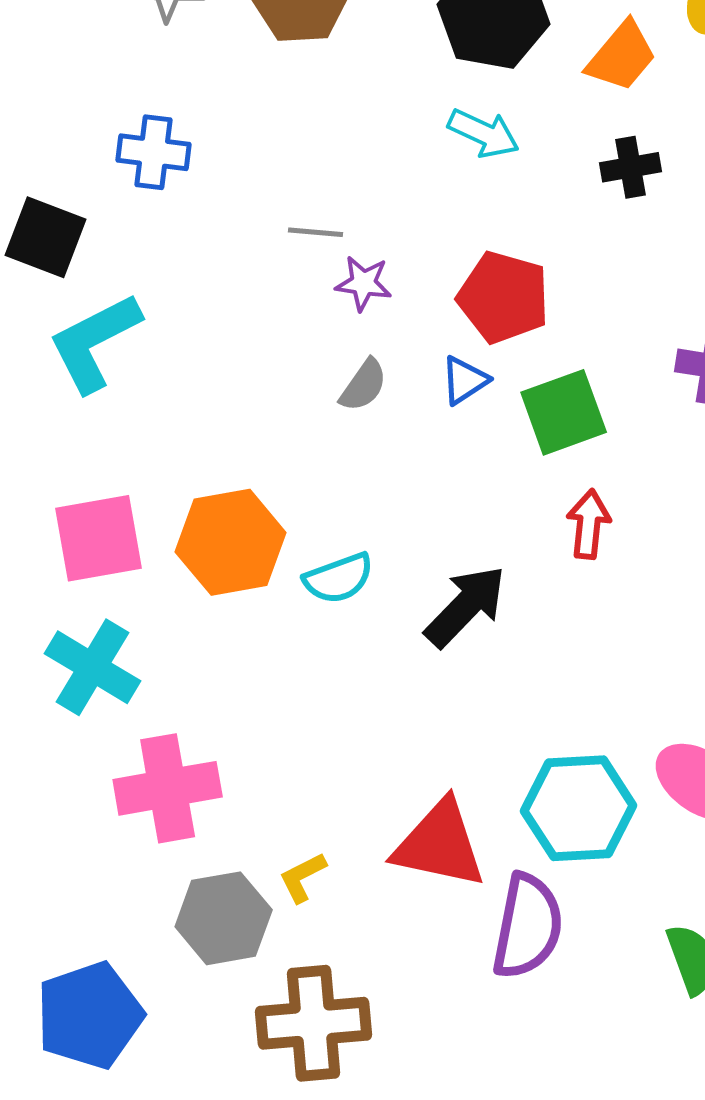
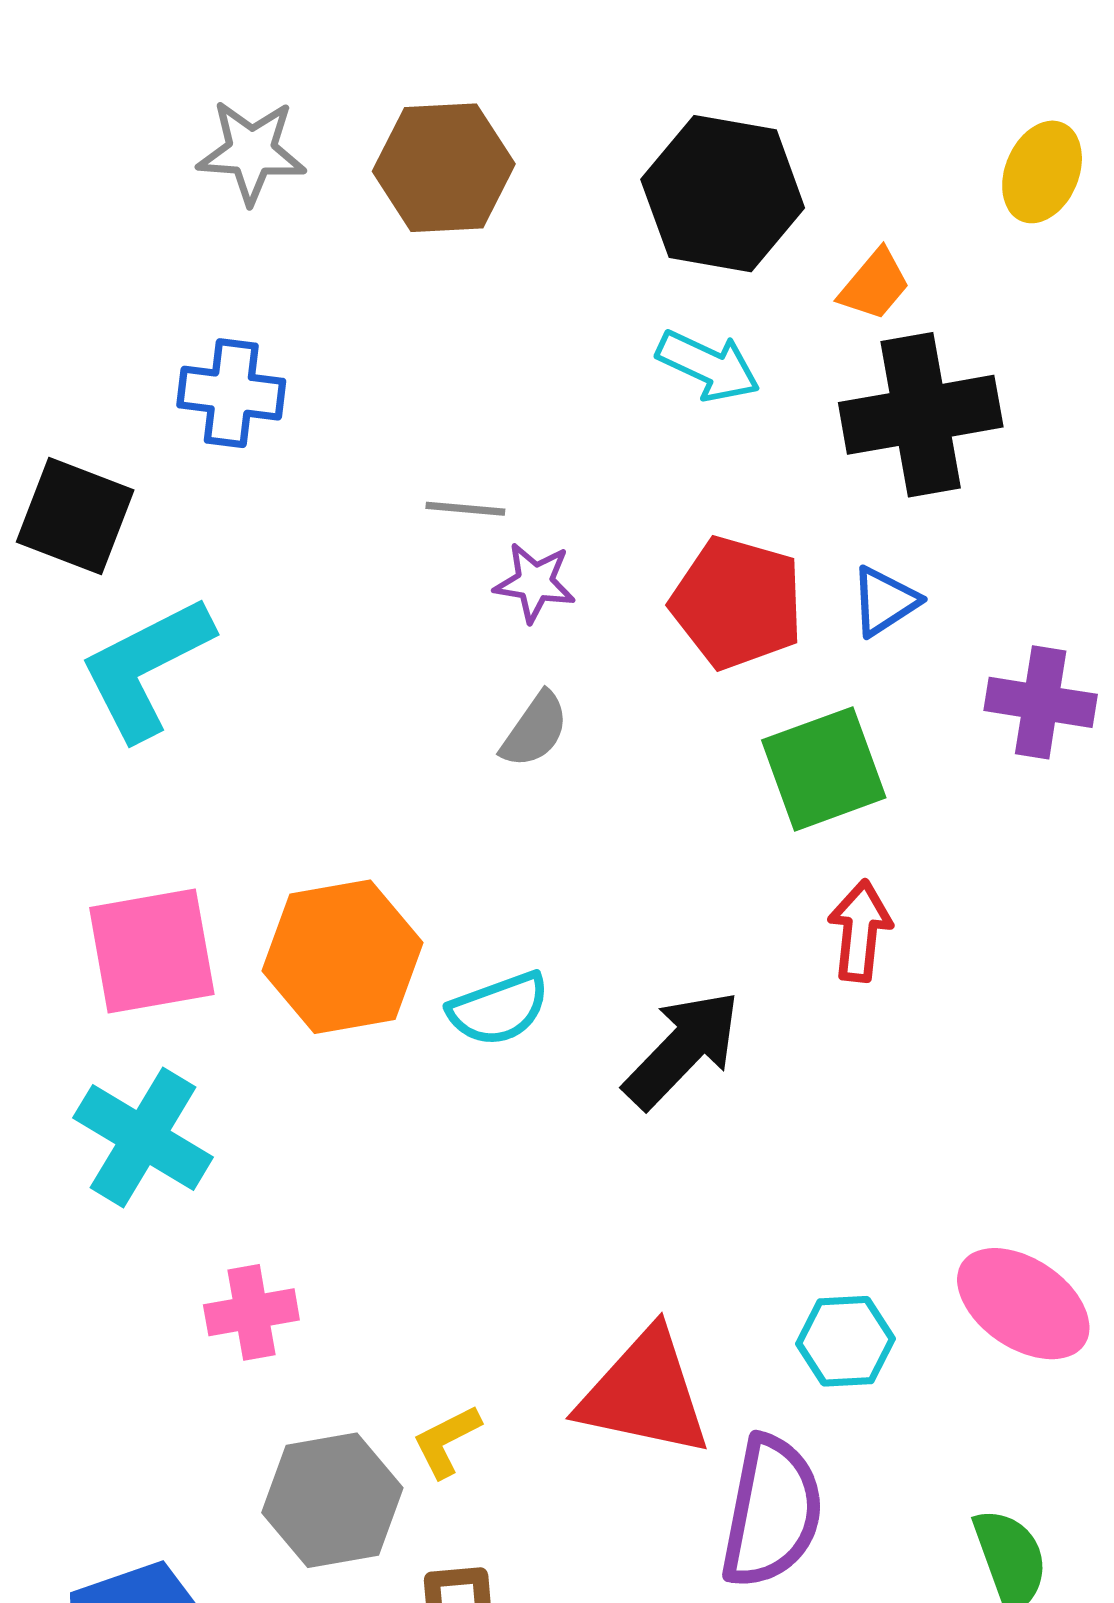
orange trapezoid: (622, 56) -> (874, 285), moved, size x0.7
black cross: (631, 167) -> (921, 415), size x1.8
blue triangle: (465, 380) -> (885, 601), moved
pink cross: (168, 788) -> (251, 1312), size x0.6
cyan hexagon: (579, 808) -> (845, 1341), size x0.6

